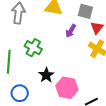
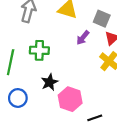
green cross: (33, 48) -> (39, 50), turned -36

